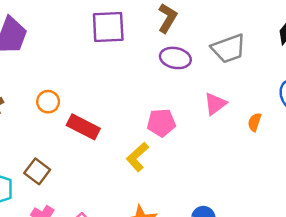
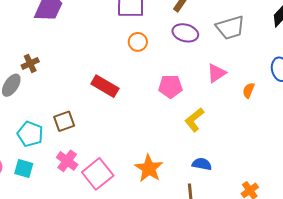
orange circle: (48, 102) -> (138, 42), moved
yellow L-shape: (137, 157) -> (194, 120), moved
brown square: (37, 171) -> (64, 121), turned 30

